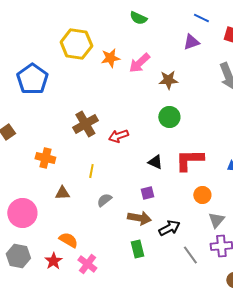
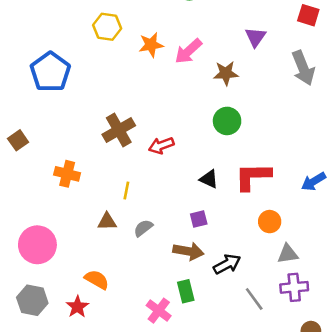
purple triangle: (191, 42) -> (255, 37), moved, turned -36
yellow hexagon: (76, 44) -> (107, 27), size x0.7
brown triangle: (62, 193) -> (107, 222), moved
gray triangle: (216, 220) -> (288, 254), turned 42
pink cross: (87, 264) -> (159, 311), moved

